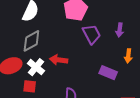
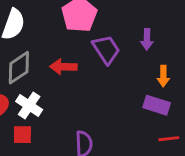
red arrow: (59, 60) -> (63, 67), moved
purple rectangle: (108, 73) -> (157, 105), moved

